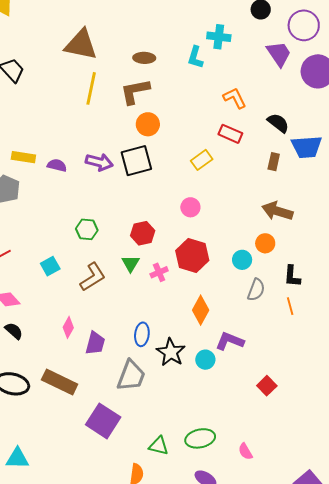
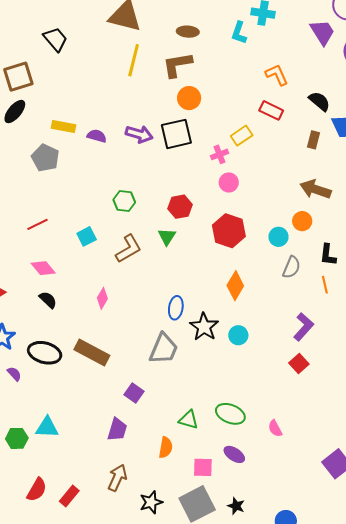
pink cross: (159, 272) -> (220, 154), moved
purple L-shape: (230, 341) -> (304, 327), moved, turned 108
purple trapezoid: (95, 343) -> (117, 429), moved
purple square: (103, 421) -> (134, 393), size x0.6
green ellipse: (200, 438) -> (230, 414), turned 32

